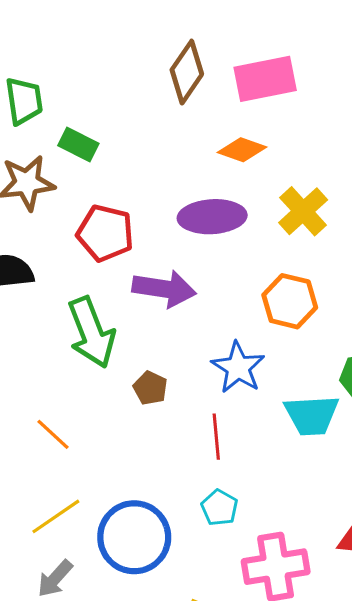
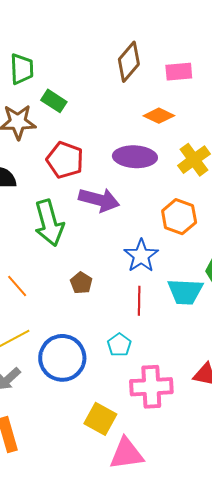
pink rectangle: (265, 79) -> (179, 72), size x0.7
brown pentagon: (150, 388) -> (81, 283), moved
red line: (216, 437) -> (139, 301), moved

